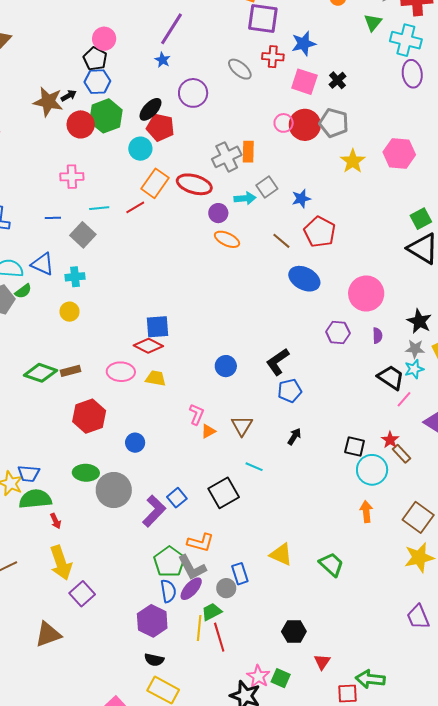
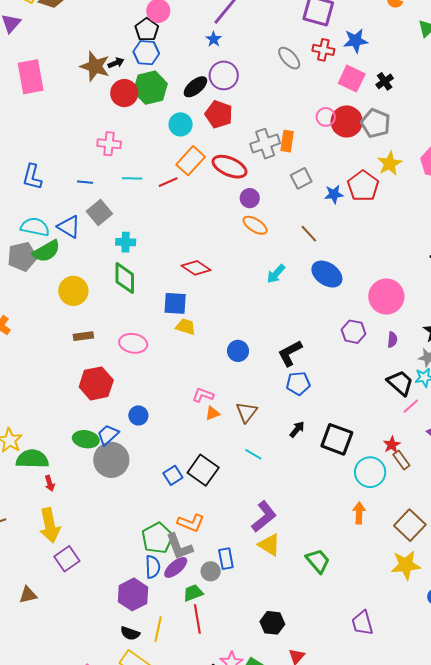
purple circle: (193, 93) -> (224, 75), moved
red pentagon: (160, 127) -> (219, 114), moved
cyan arrow: (245, 198) -> (276, 274), moved, turned 130
red pentagon: (320, 232) -> (363, 186), moved
gray square: (83, 235) -> (99, 212), moved
cyan cross: (75, 277) -> (126, 242), moved
green semicircle: (23, 291) -> (46, 251), size x1.6
yellow circle: (69, 312) -> (73, 291), moved, size x1.5
red diamond: (148, 346) -> (196, 268), moved
green diamond: (41, 373) -> (125, 278), moved, turned 64
yellow trapezoid: (156, 378) -> (186, 327), moved
pink L-shape: (197, 414) -> (203, 395), turned -100
black square: (355, 446) -> (337, 439), moved, size x1.5
blue trapezoid: (29, 474) -> (108, 435), moved, turned 125
black square: (224, 493) -> (203, 470), moved, turned -32
purple L-shape: (154, 511) -> (264, 517), moved
purple trapezoid: (418, 617) -> (362, 623), moved
yellow line: (199, 628) -> (158, 629), moved
brown triangle: (48, 634) -> (28, 595), size x0.7

